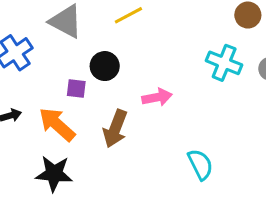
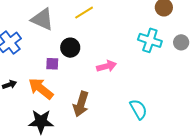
brown arrow: (115, 129) -> (81, 104), moved

